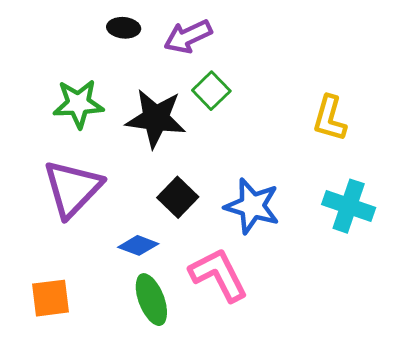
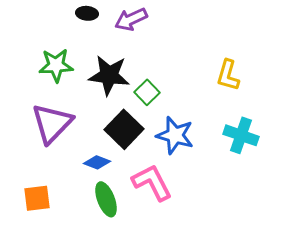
green square: (211, 91) -> (147, 92), moved
black square: (178, 197) -> (124, 129), size x1.4

